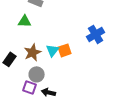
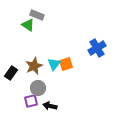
green triangle: (25, 21) -> (28, 25), moved, turned 32
purple square: (30, 87) -> (31, 101), turned -32

